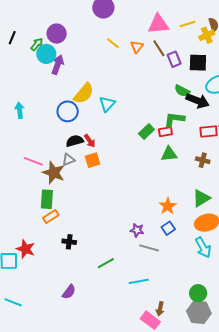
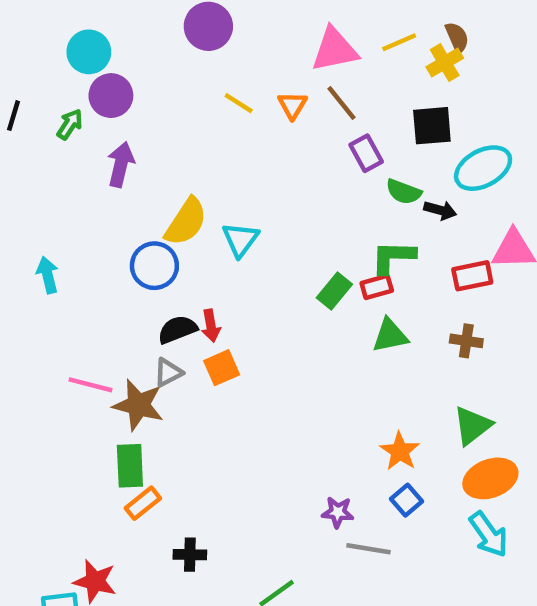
cyan circle: (46, 54) -> (89, 52), moved
purple rectangle: (174, 59) -> (366, 153), moved
black arrow: (198, 101) -> (440, 210), size x0.6
red arrow: (90, 141) -> (211, 326), turned 32

